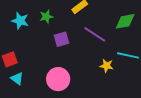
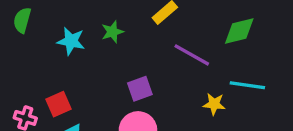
purple square: (62, 39) -> (140, 89), moved

